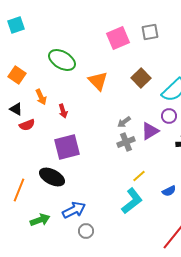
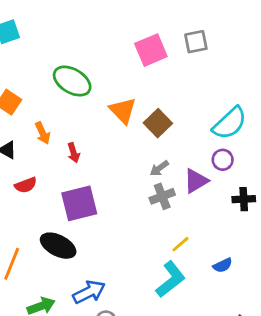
brown square: (141, 78) -> (158, 123), moved
red semicircle: (27, 125) -> (26, 185), moved

